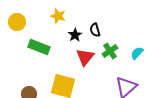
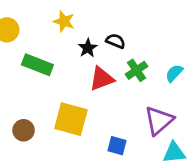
black semicircle: (95, 30) -> (116, 41), turned 128
red triangle: (85, 57) -> (102, 79), turned 30

